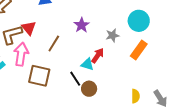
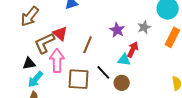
purple star: (82, 25) -> (117, 30), moved
black line: (75, 79) -> (103, 72), moved
brown circle: (89, 89) -> (122, 83), moved

